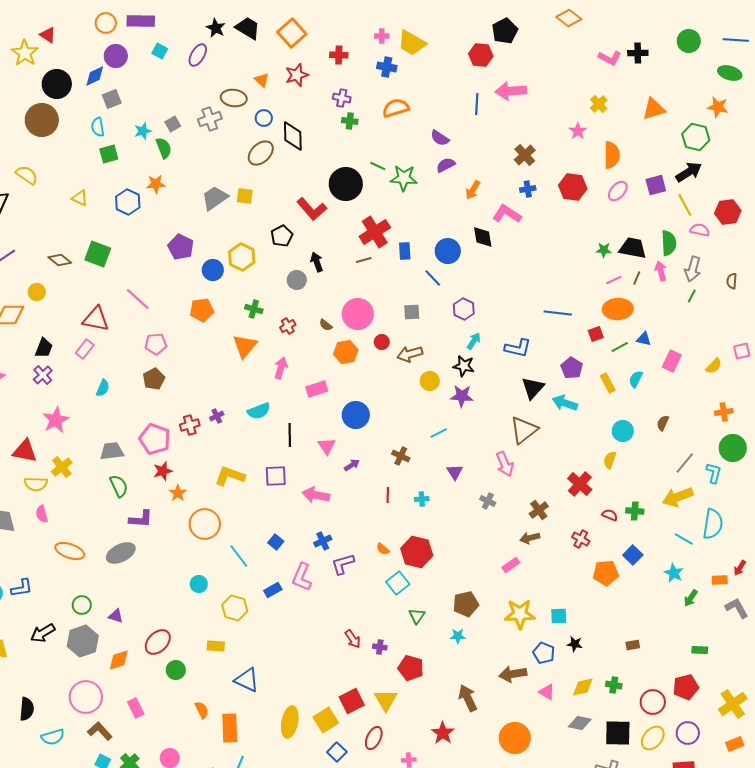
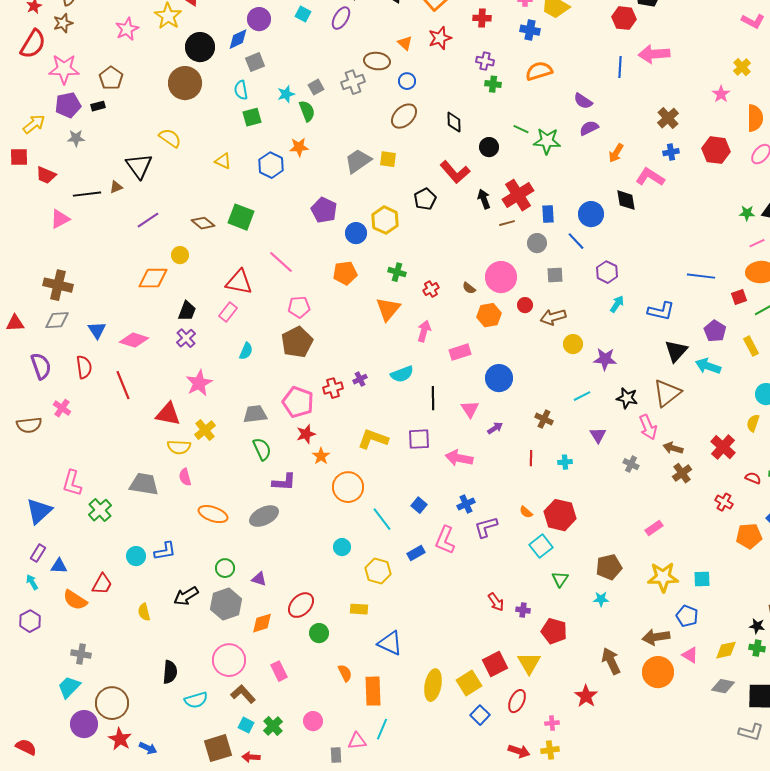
black diamond: (293, 136) -> (454, 122), moved, size x0.7
black circle: (346, 184) -> (489, 147), size x0.6
black arrow: (317, 262) -> (484, 199), moved
gray circle: (297, 280) -> (537, 243), moved
black star: (464, 366) -> (627, 398), moved
brown pentagon: (154, 379) -> (297, 342), size x1.4
brown arrow: (530, 538) -> (673, 448), moved, turned 30
black star: (575, 644) -> (757, 626), moved
orange circle: (515, 738) -> (658, 672), moved

